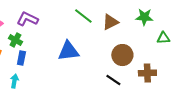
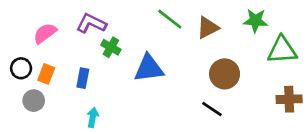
green triangle: (163, 38) -> (282, 50), size x1.6
green cross: (15, 40) -> (111, 47), moved
brown cross: (147, 73) -> (289, 99), moved
cyan arrow: (14, 81) -> (93, 117), moved

